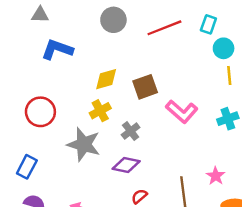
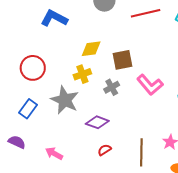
gray cross: (131, 131) -> (112, 87), moved
blue rectangle: (27, 167) -> (28, 109), moved

